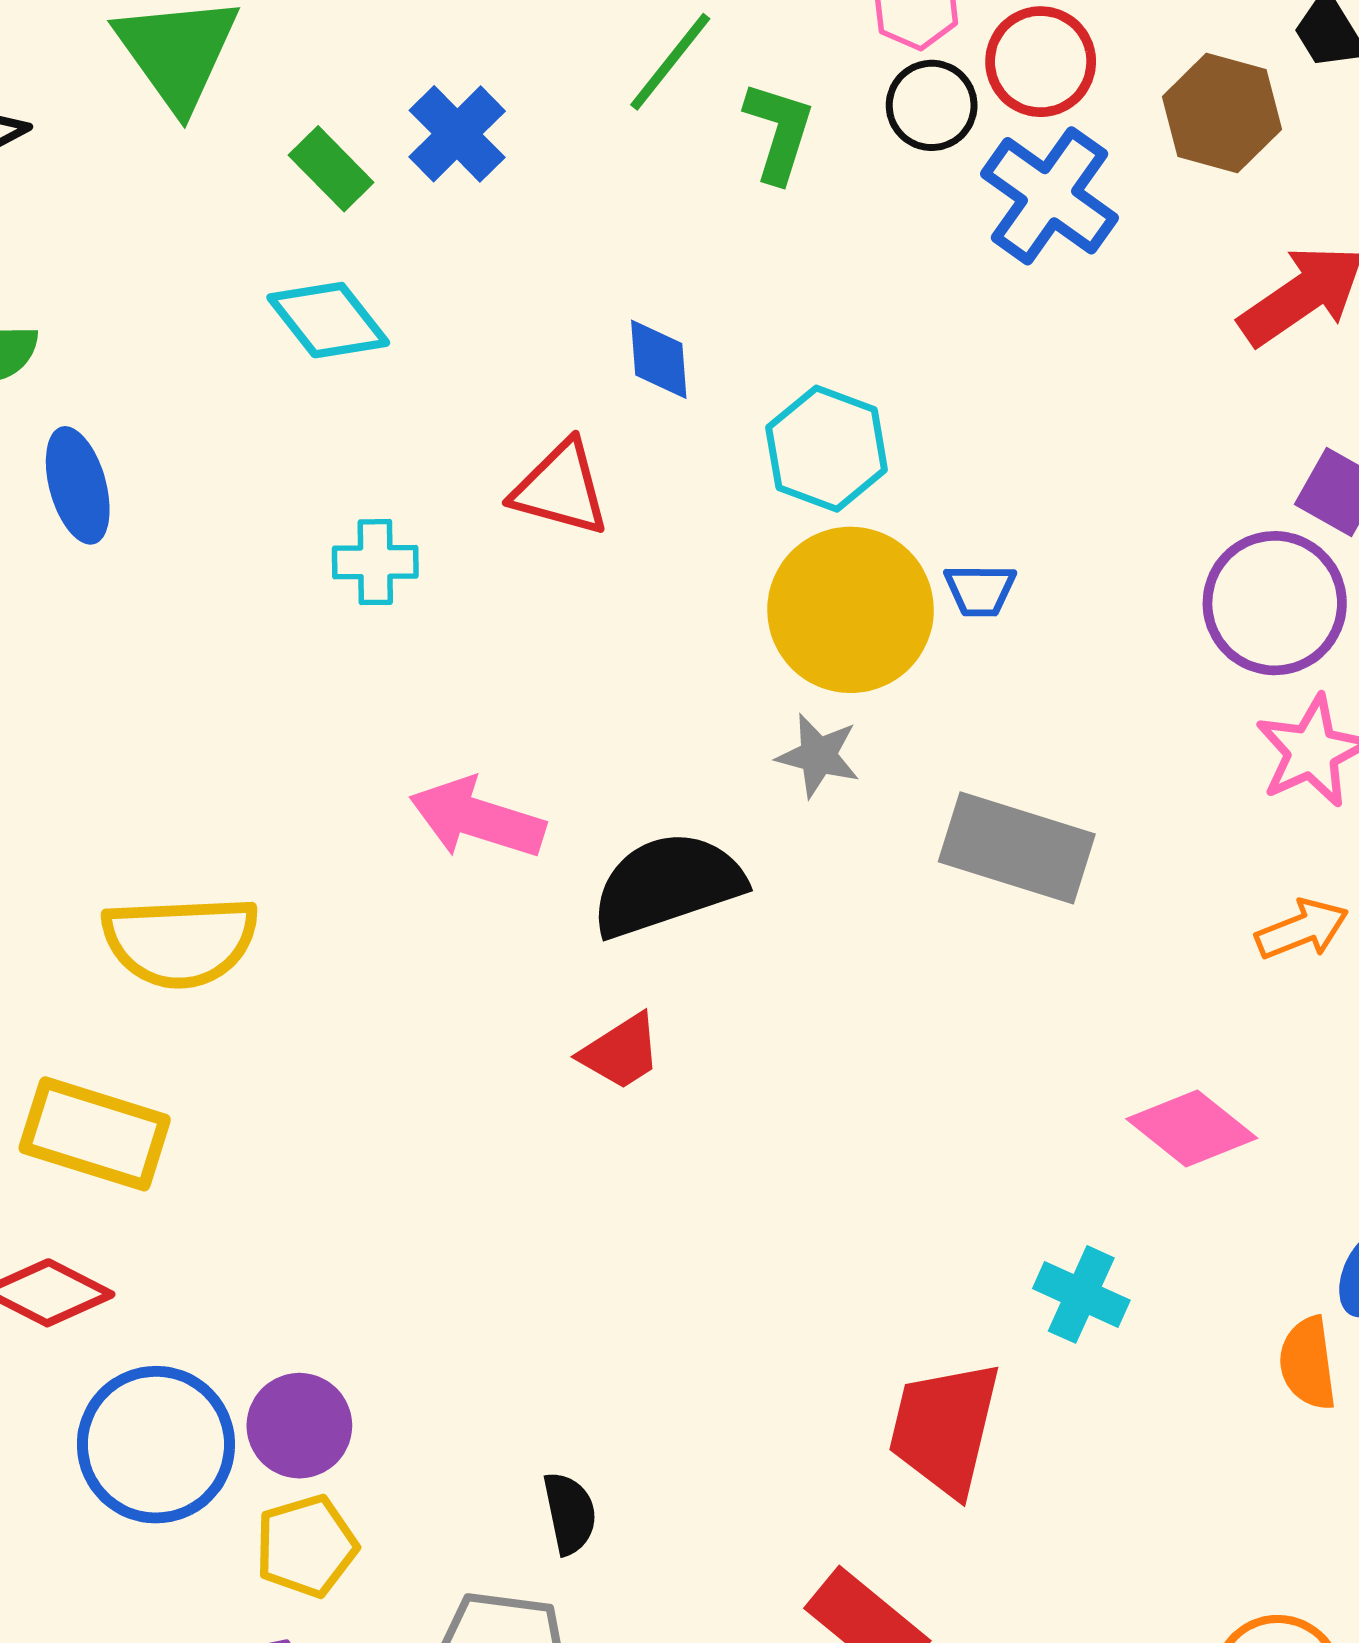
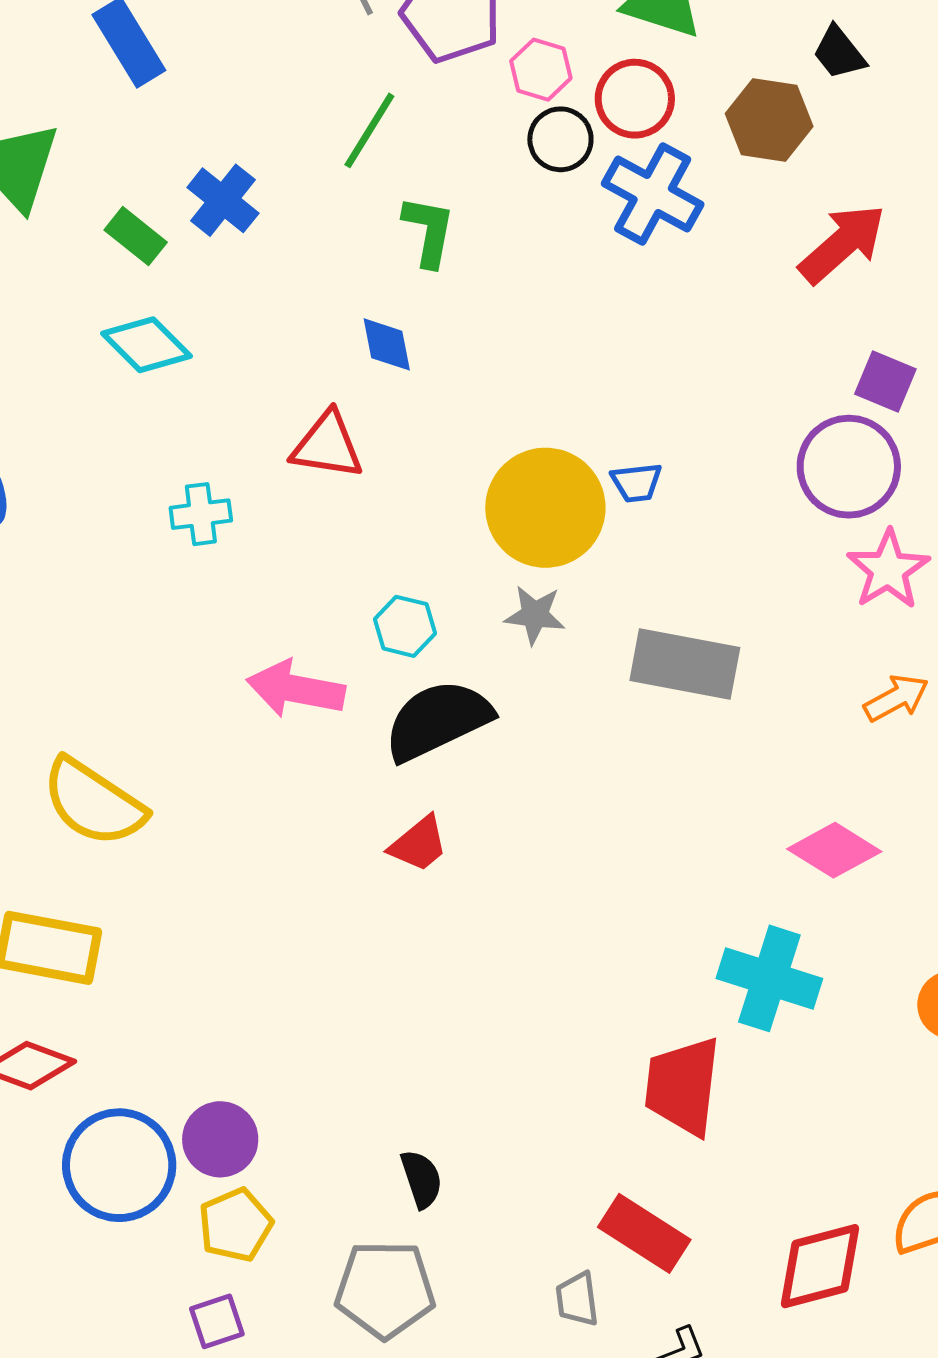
green L-shape: (779, 132) -> (429, 231), moved
cyan hexagon: (827, 449) -> (405, 626), moved, size x0.7
yellow semicircle: (180, 941) -> (94, 803), turned 43
cyan cross: (1081, 1294) -> (769, 978), size x1.5

